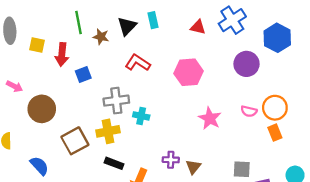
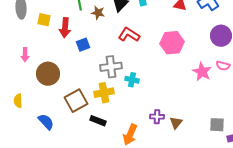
pink arrow: (15, 86) -> (25, 55), turned 64
pink semicircle: (249, 111) -> (223, 66), moved
pink star: (210, 118) -> (202, 72), moved
black rectangle: (114, 163) -> (98, 121), moved

